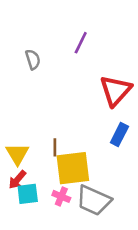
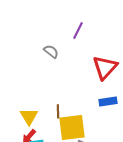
gray semicircle: (33, 59) -> (51, 51), moved, turned -35
blue rectangle: (119, 134) -> (108, 101), turned 54

